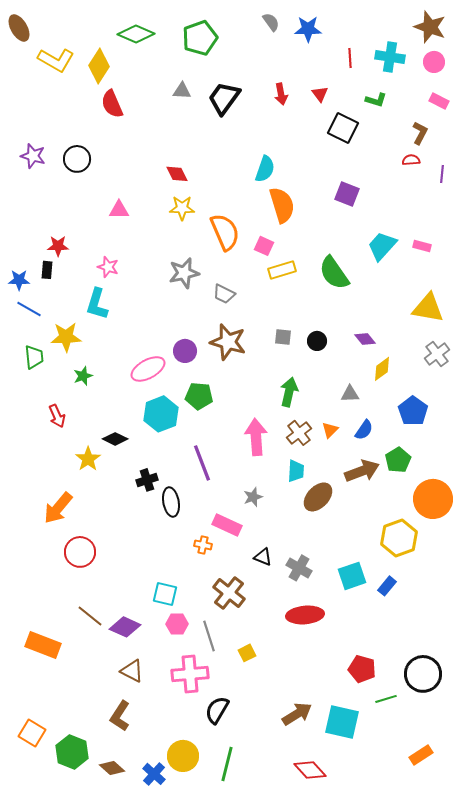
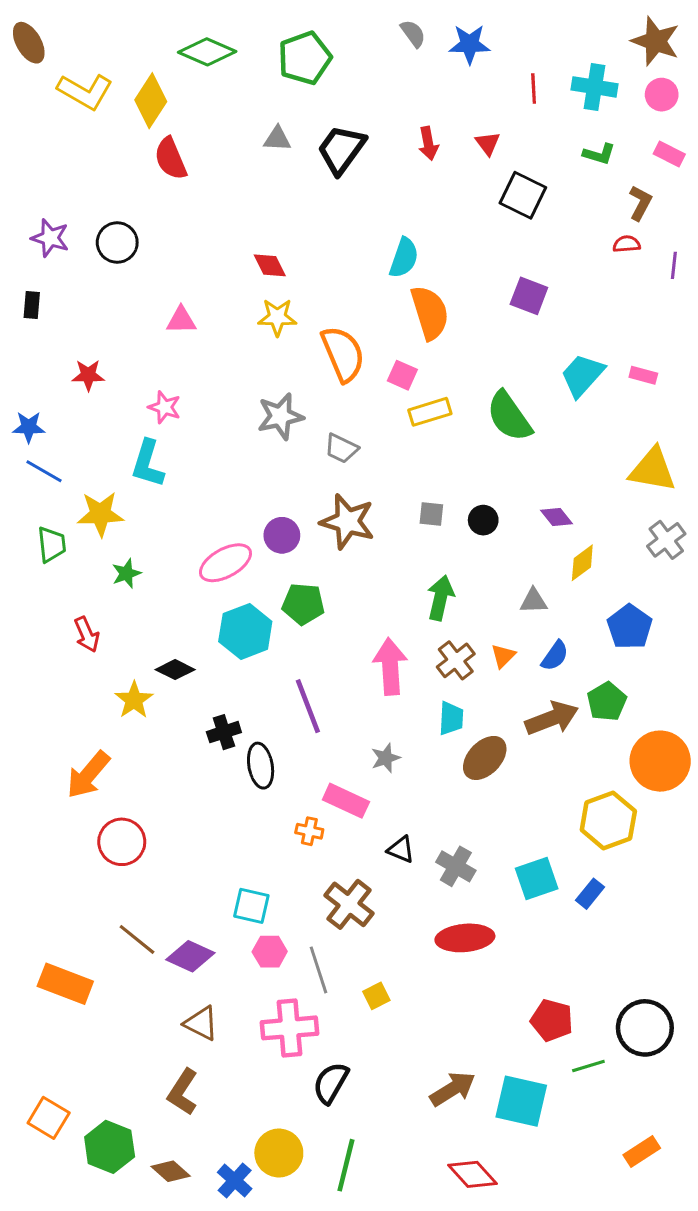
green L-shape: (376, 100) -> (599, 154), moved
black rectangle: (47, 270) -> (32, 305), moved

